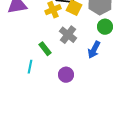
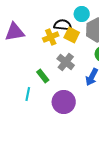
purple circle: (66, 75) -> (64, 102), size x1.5

